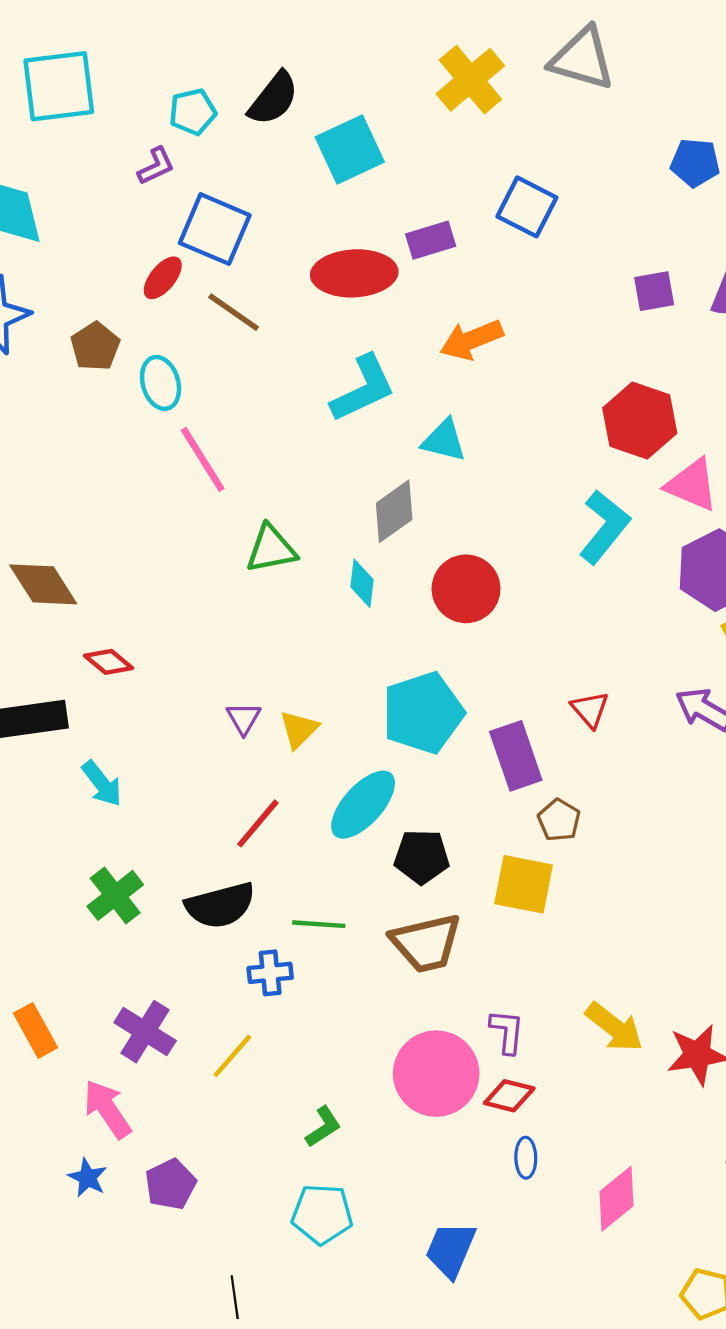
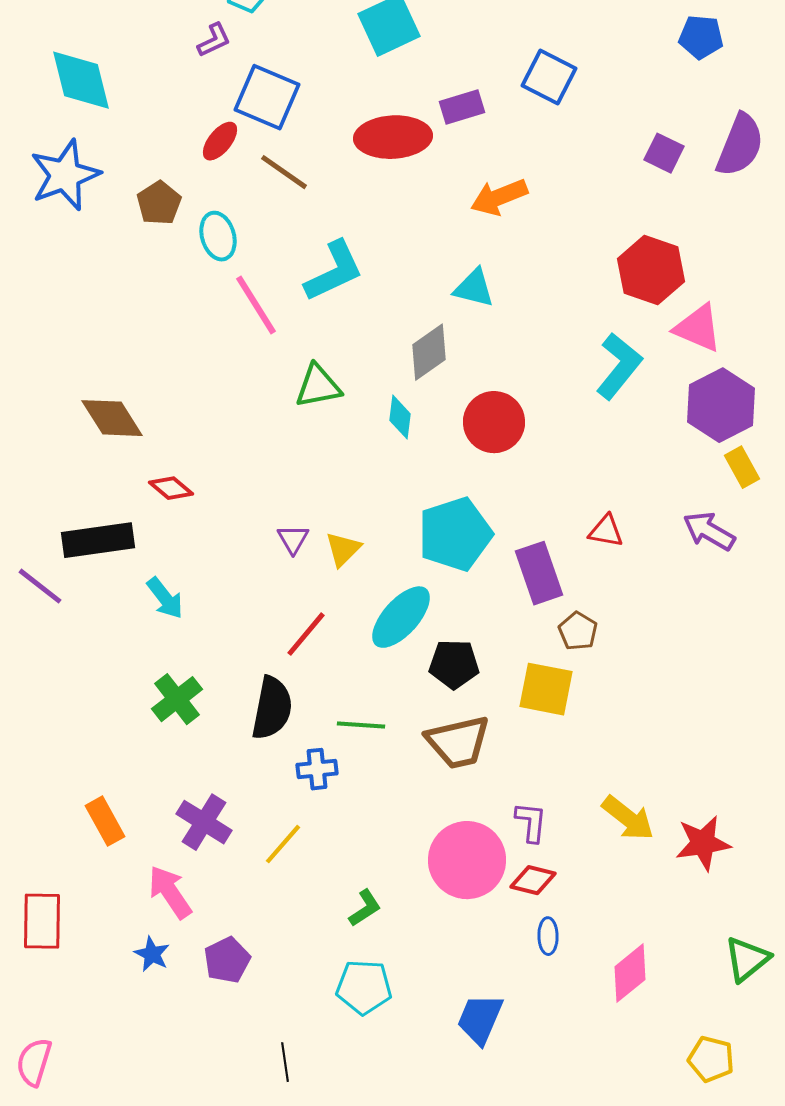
purple square: (654, 291) -> (664, 153), turned 36
cyan L-shape: (363, 388) -> (334, 271), moved
red triangle: (590, 709) -> (606, 531), turned -39
black semicircle: (220, 905) -> (272, 708), turned -64

